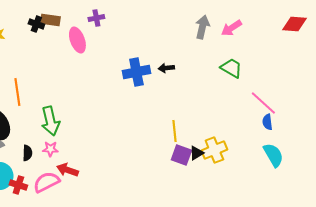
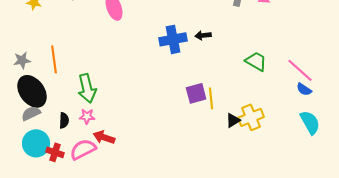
green trapezoid: (231, 68) -> (256, 61), moved
blue semicircle: (267, 122) -> (304, 89), turned -49
purple square: (181, 155) -> (196, 93), moved, turned -35

